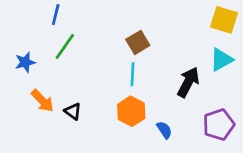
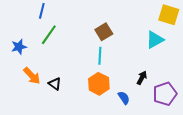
cyan triangle: (221, 60) -> (155, 40), moved
black arrow: (188, 82) -> (142, 78), moved, size x0.6

